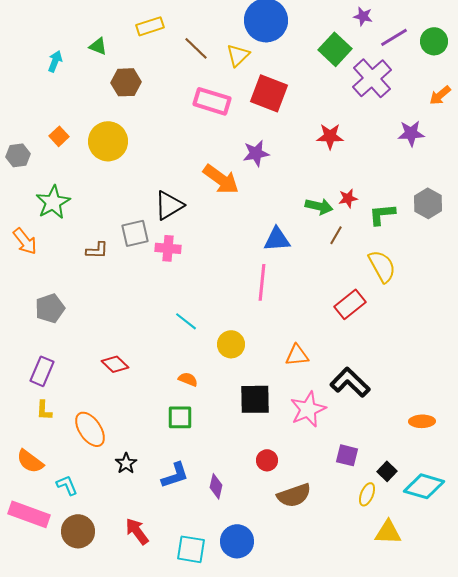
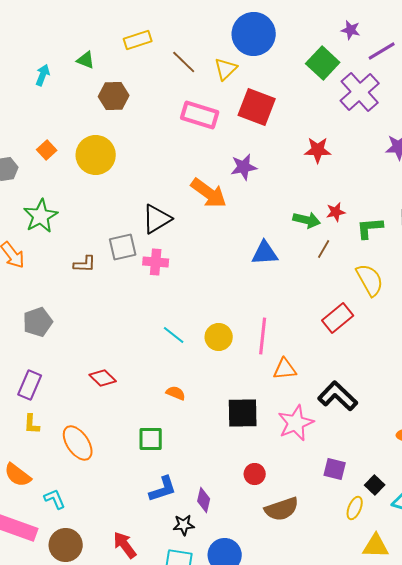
pink line: (262, 282) -> (263, 336), moved
yellow circle: (231, 344) -> (219, 337), moved
green square: (180, 417) -> (151, 439), moved
black star: (126, 463) -> (184, 525), moved, turned 30

